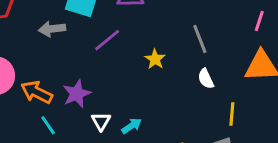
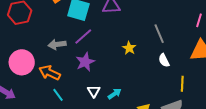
gray arrow: (52, 29) -> (57, 44), moved
purple line: (107, 40) -> (83, 37), moved
purple star: (77, 94) -> (85, 62), moved

